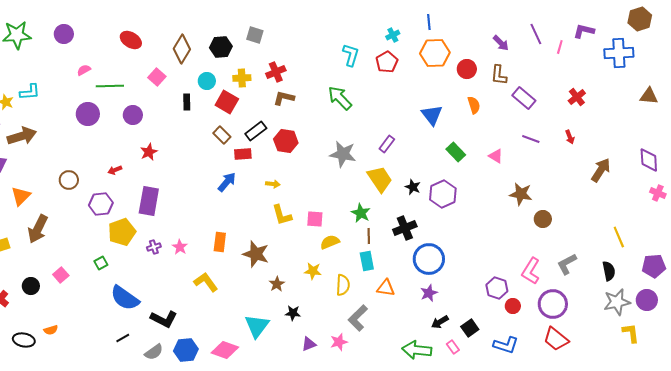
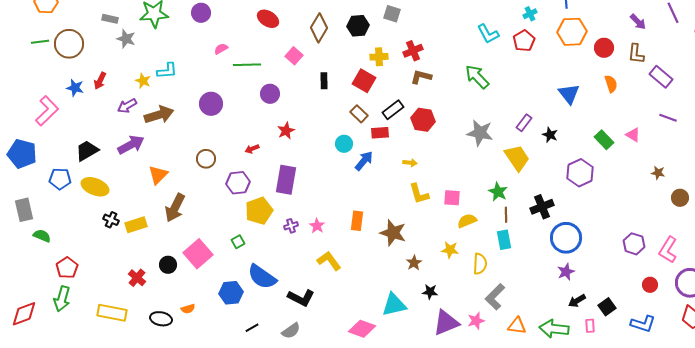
cyan L-shape: (351, 55) -> (488, 34), turned 135
cyan circle: (207, 81) -> (344, 144), moved
purple circle: (88, 114) -> (211, 104), moved
green rectangle: (456, 152) -> (604, 140), moved
black star: (413, 187) -> (550, 135), moved
brown star: (521, 194) -> (658, 173), size x0.6
pink square: (61, 275) -> (198, 254), size x1.8
yellow L-shape: (206, 282) -> (329, 261), moved
orange triangle: (386, 288) -> (517, 326), moved
purple hexagon: (497, 288) -> (634, 244), moved
cyan triangle: (257, 326) -> (394, 305), turned 40
black line: (123, 338) -> (252, 328), moved
purple triangle: (309, 344) -> (446, 323), size x1.8
pink rectangle: (453, 347) -> (590, 326), turned 32
blue hexagon: (186, 350) -> (231, 293), moved

